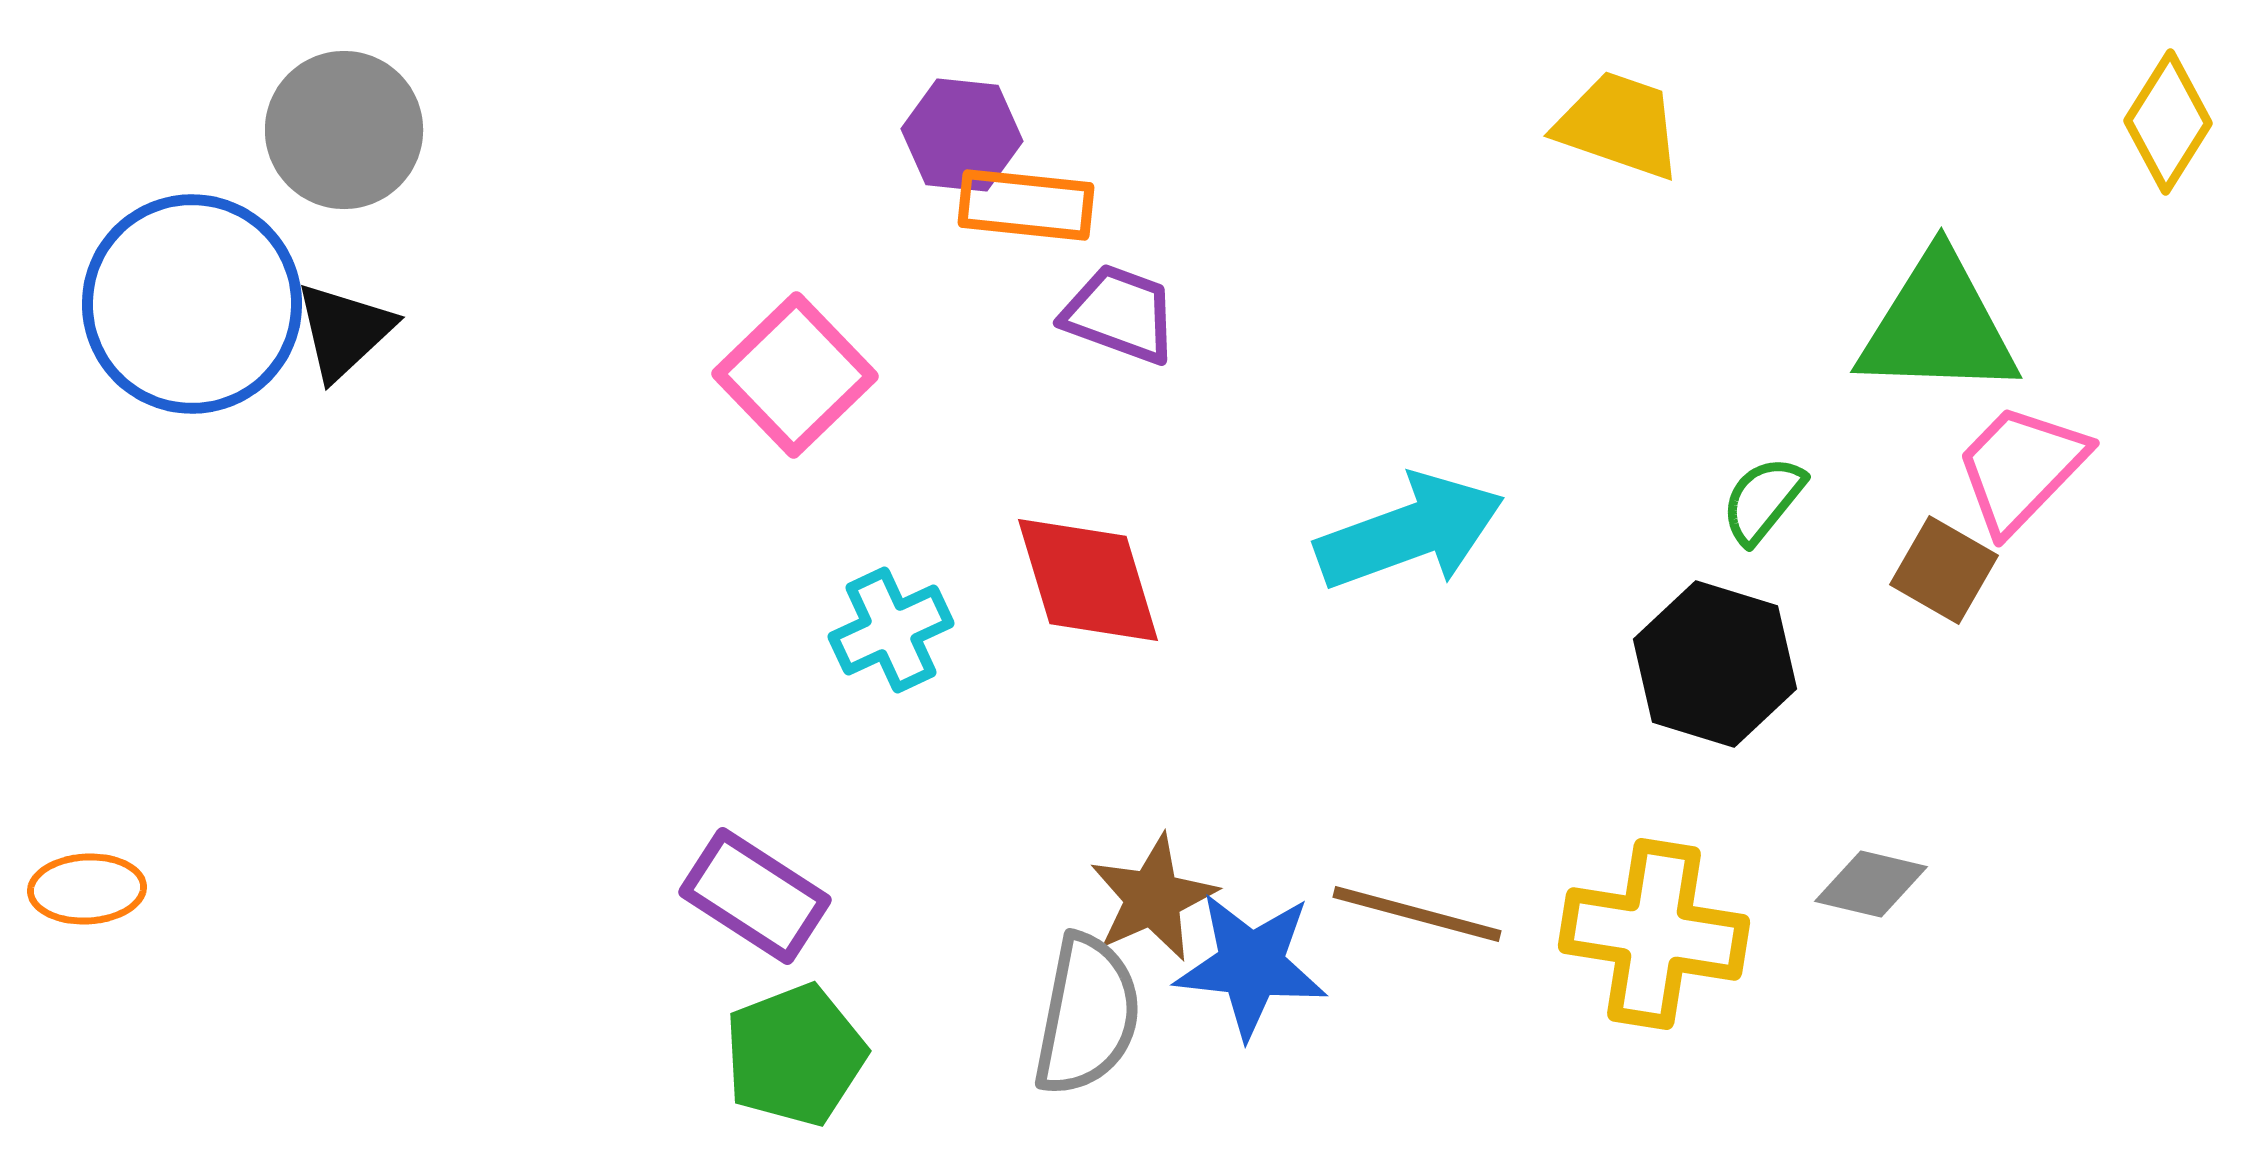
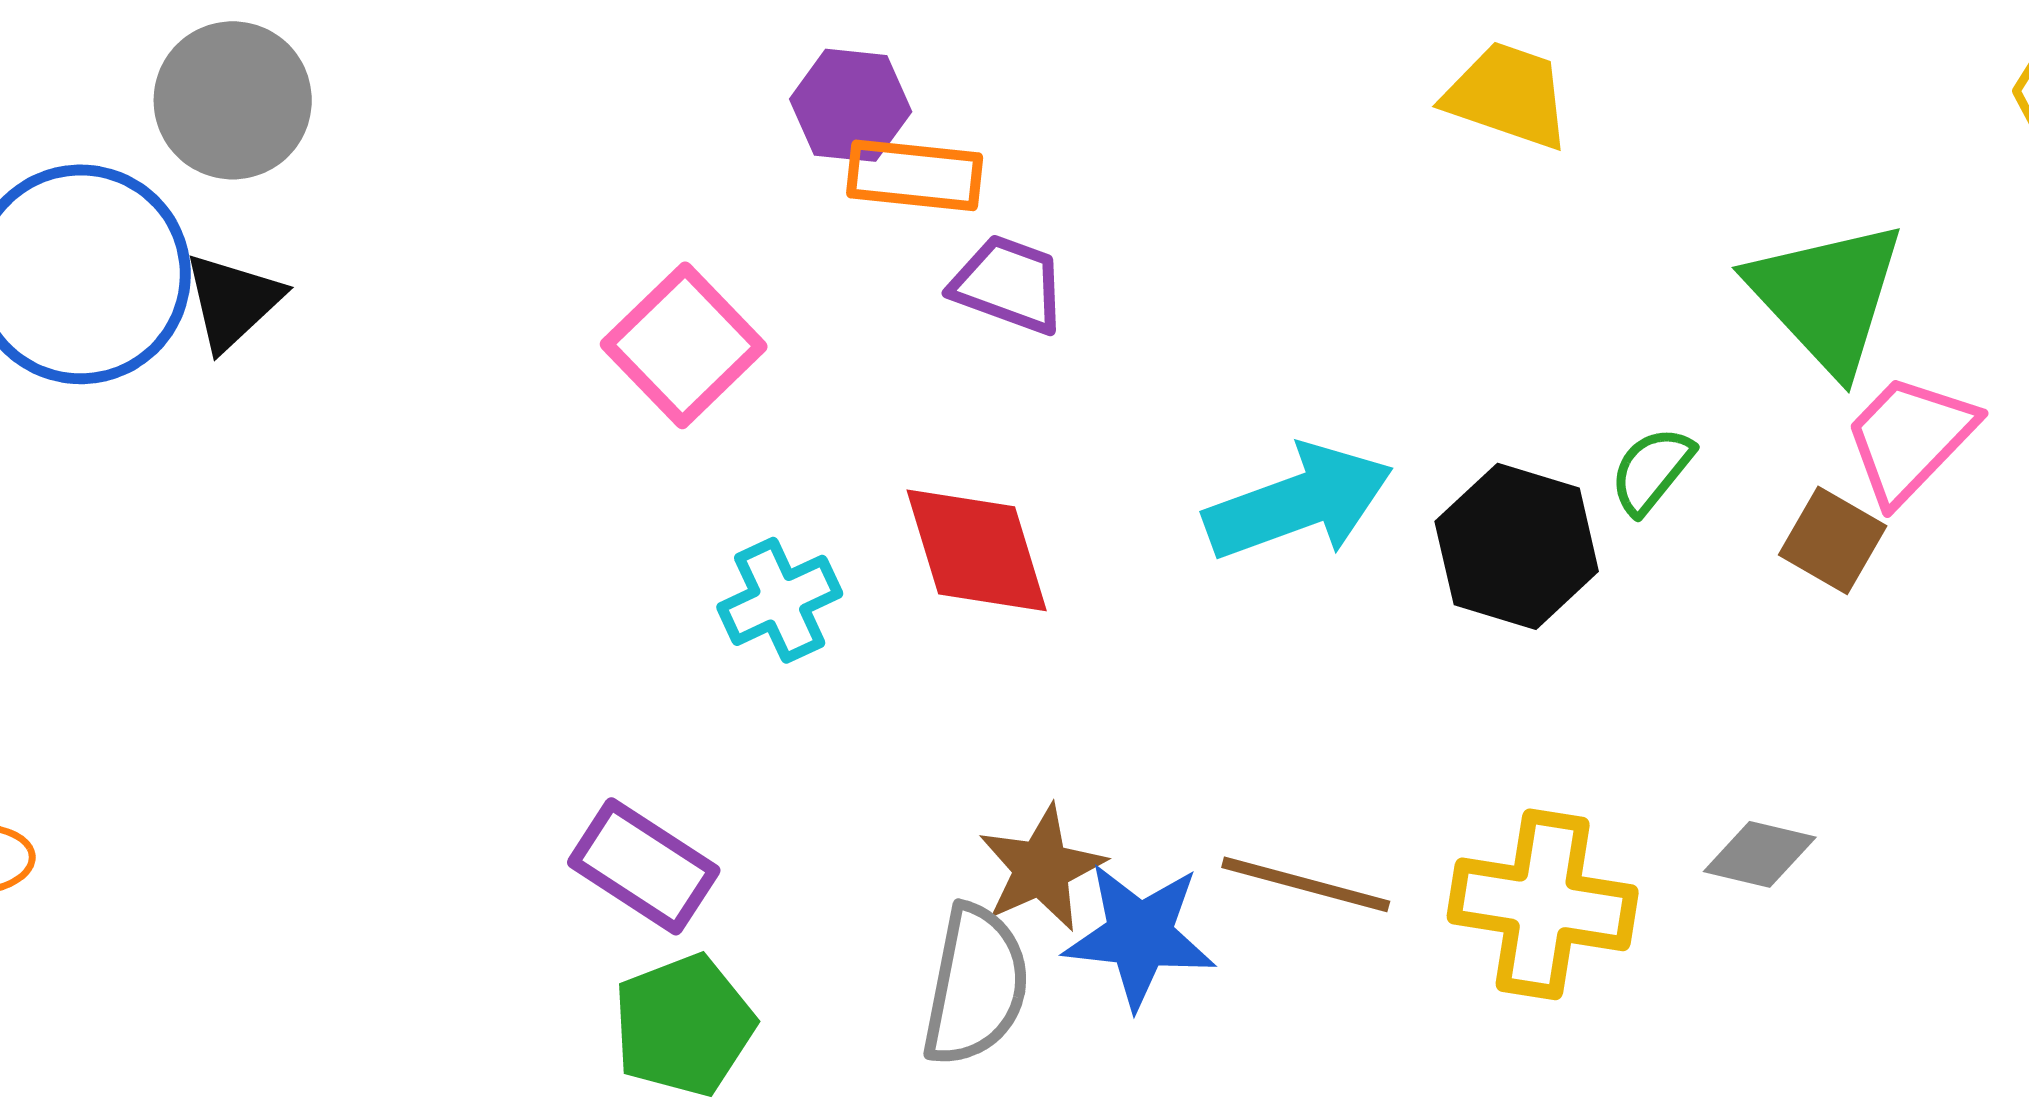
green triangle: (1938, 326) -> (1827, 296), turned 45
black hexagon: (1715, 664) -> (1517, 546), moved

